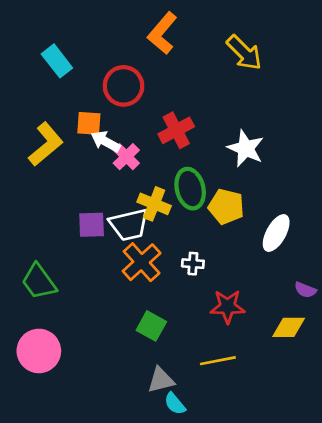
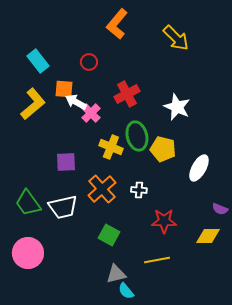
cyan rectangle: (57, 61) -> (38, 61), moved
red circle: (124, 86) -> (89, 62), size x0.6
white trapezoid: (129, 225) -> (63, 207), moved

